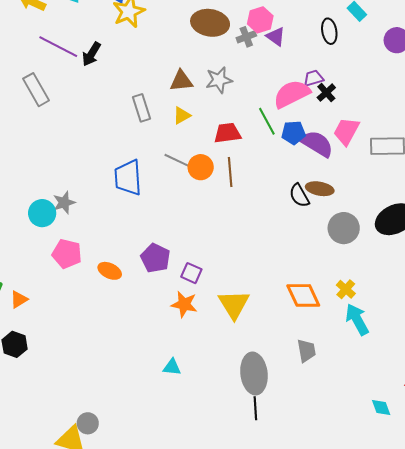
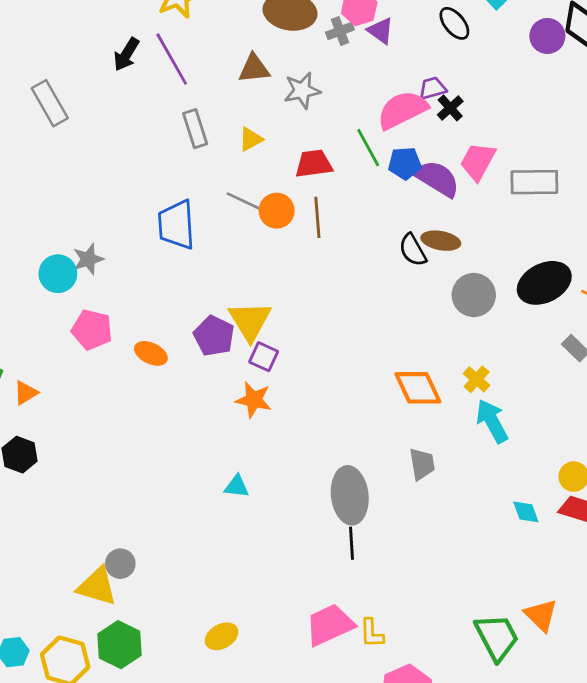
black ellipse: (329, 31) -> (454, 23), turned -30
purple line: (58, 47) -> (172, 59), moved, turned 33
brown triangle: (181, 81) -> (254, 69), moved
yellow triangle: (234, 304) -> (250, 321), moved
cyan diamond: (381, 408) -> (526, 512), moved

